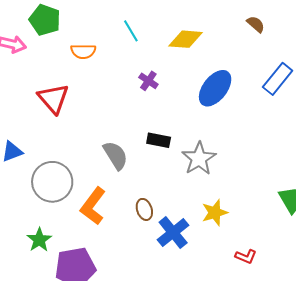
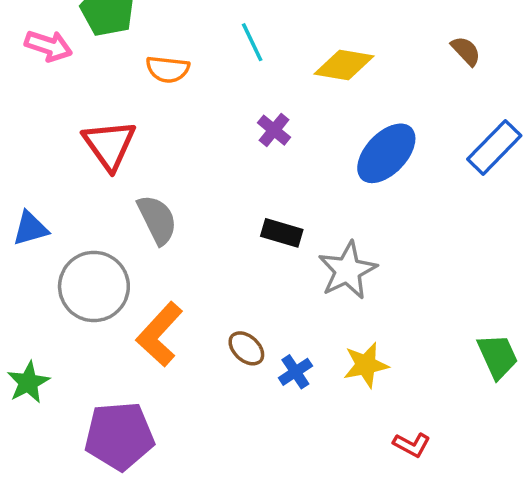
gray semicircle: (116, 155) -> (157, 220), moved
brown ellipse: (144, 209) -> (246, 348), turned -35
blue cross: (173, 232) -> (295, 372), moved, size x0.6
green star: (39, 240) -> (28, 382), moved

